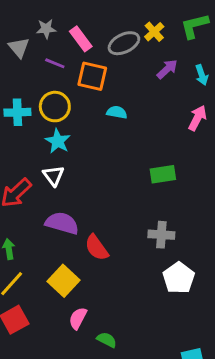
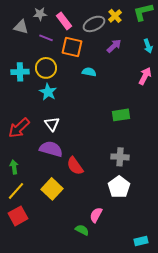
gray triangle: (19, 48) -> (21, 27), turned -35
purple arrow: (167, 69) -> (114, 46), moved
white triangle: (53, 176) -> (52, 124), moved
white pentagon: (179, 278) -> (119, 187), moved
pink semicircle: (78, 318) -> (96, 215), moved

